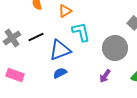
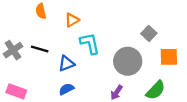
black line: (36, 37) -> (40, 49), turned 42
blue triangle: (60, 50) -> (66, 63), size x0.7

